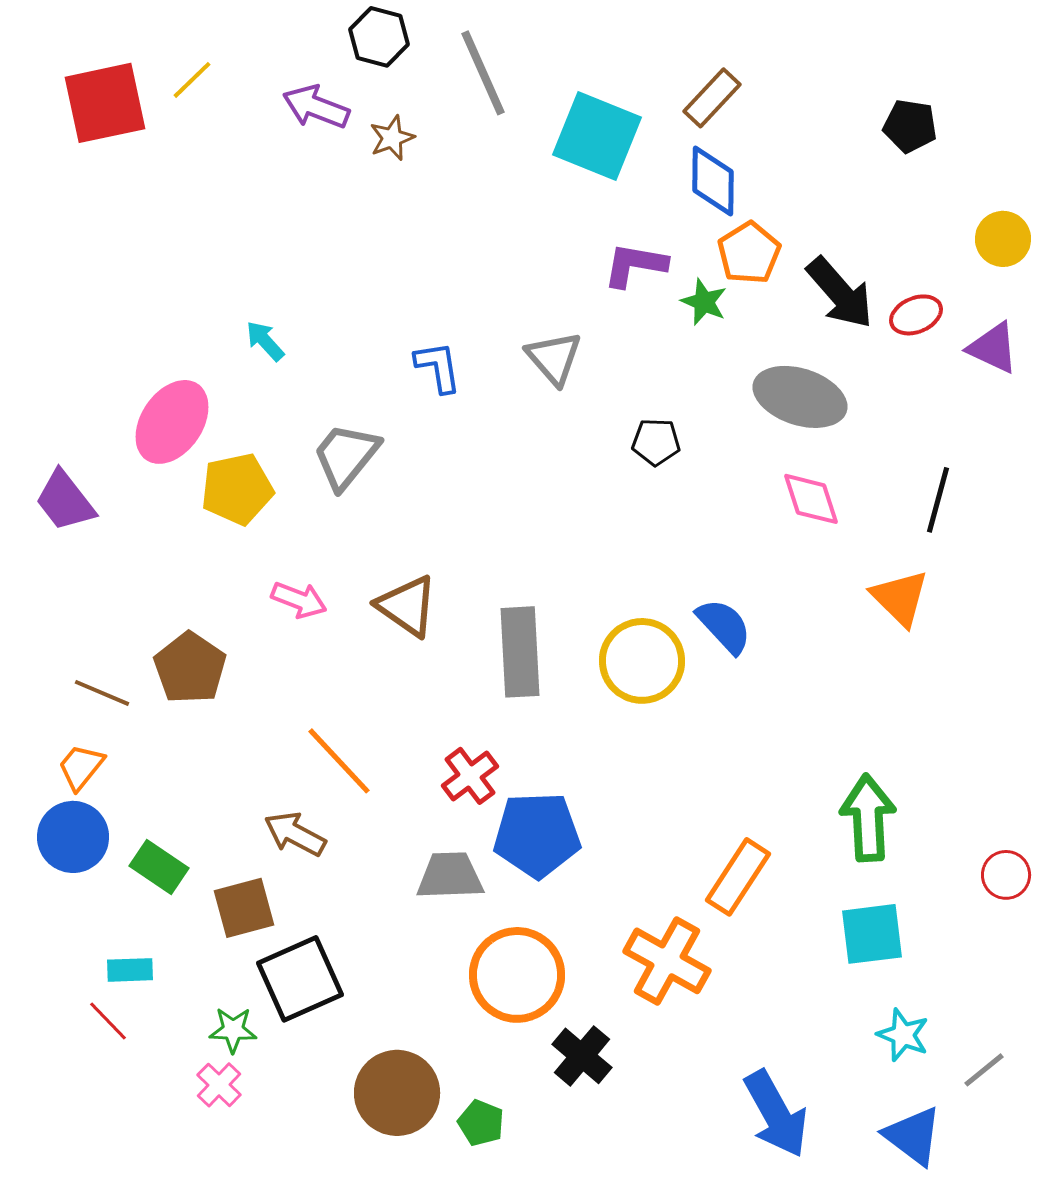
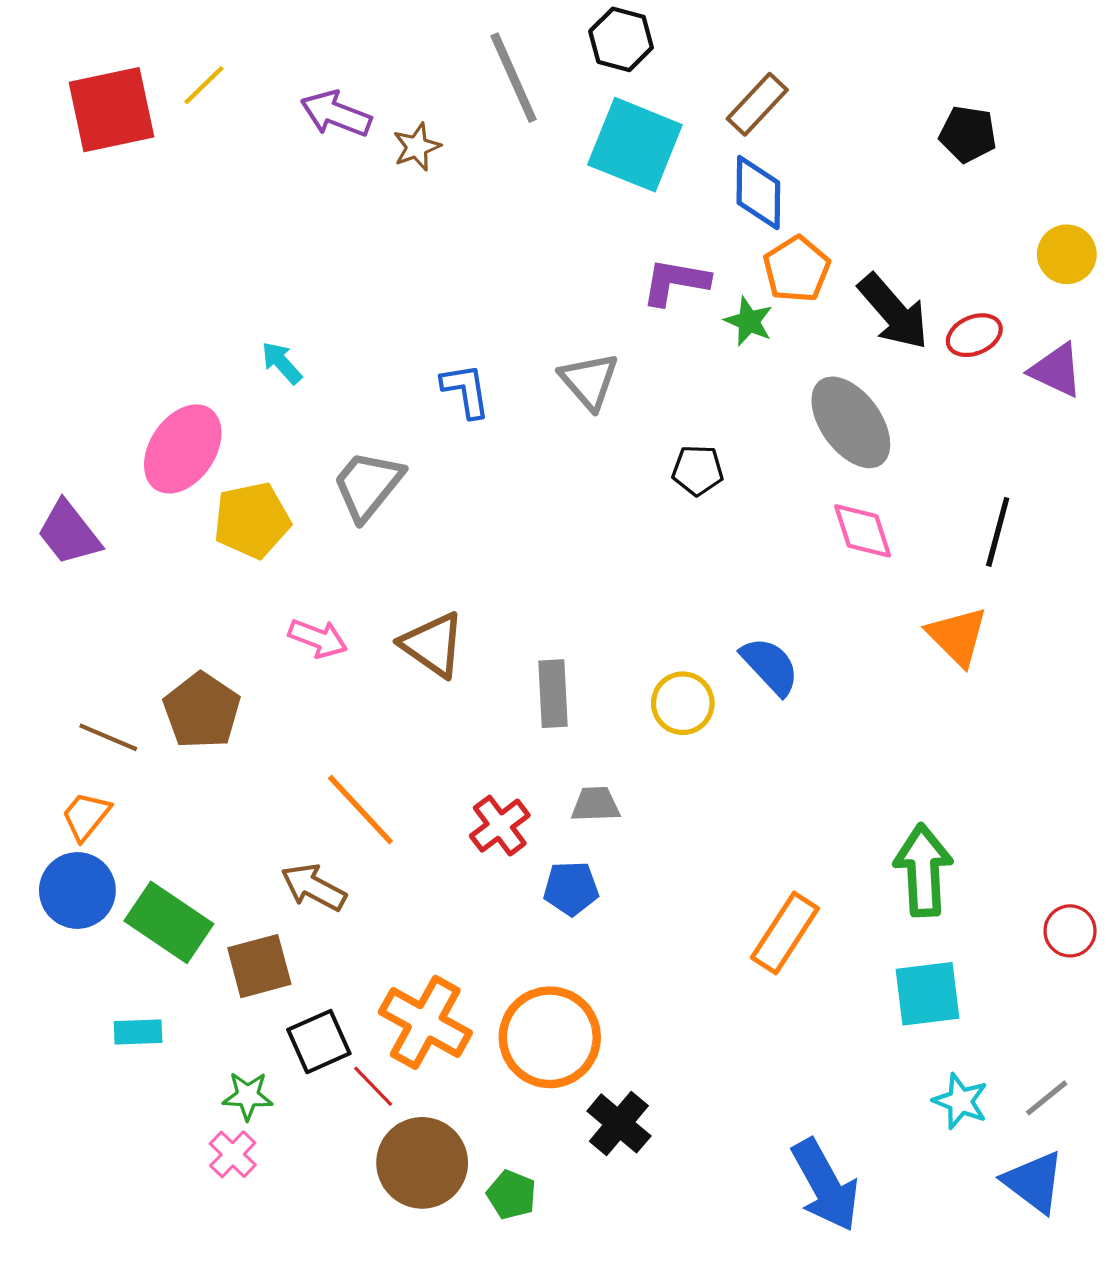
black hexagon: (379, 37) -> (621, 39), moved
gray ellipse: (800, 397) -> (851, 422), turned 36
gray rectangle: (520, 652) -> (553, 694), size x0.7
yellow circle: (642, 661) -> (683, 703), size x0.7
blue pentagon: (537, 835) -> (571, 888), size x0.6
green rectangle: (159, 867) -> (169, 922), size x1.4
gray trapezoid: (450, 876) -> (596, 804), moved, size x0.7
orange cross: (667, 961) -> (425, 1022), moved
black square: (300, 979) -> (319, 1042), size x0.7
red line: (108, 1021) -> (373, 1086), moved
gray line: (984, 1070) -> (1047, 1098), moved
blue triangle: (913, 1136) -> (1034, 1182), moved

